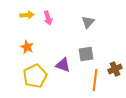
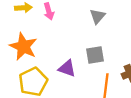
orange star: (27, 47) -> (23, 47), size x1.6

